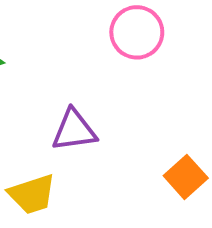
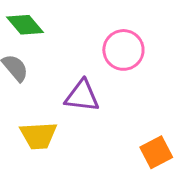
pink circle: (137, 32) -> (123, 50), moved

